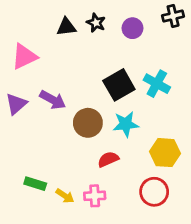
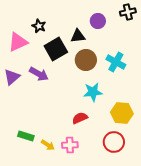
black star: (96, 23) -> (39, 26), moved
black triangle: (66, 27) -> (78, 36), moved
black square: (119, 85) -> (56, 49), moved
brown circle: (88, 123) -> (86, 60), moved

